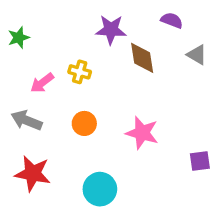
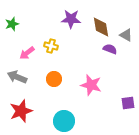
purple semicircle: (172, 20) -> (110, 49), moved
brown diamond: (142, 58) -> (101, 27), moved
red star: (33, 173) -> (21, 111), turned -30

